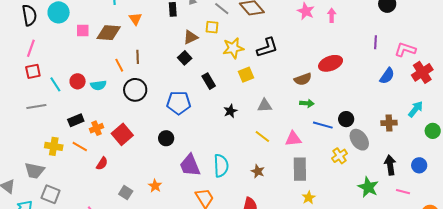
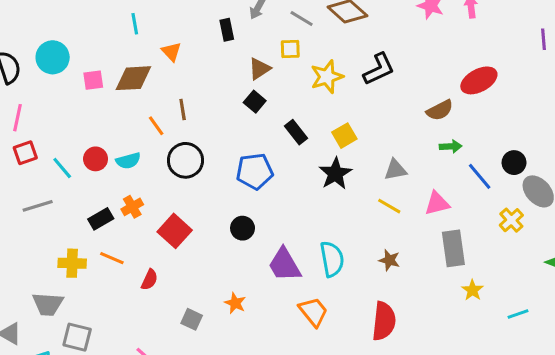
yellow square: (246, 75) -> (344, 136), moved
gray triangle: (265, 106) -> (395, 170), moved
black star: (230, 111) -> (335, 174), size x1.5
blue line: (323, 125) -> (480, 176), turned 42
orange cross: (96, 128) -> (132, 207), moved

